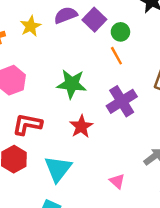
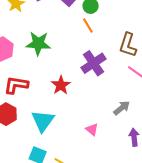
green star: (72, 84) -> (38, 43), moved

